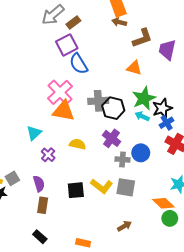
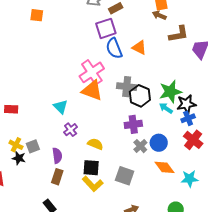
orange triangle: (134, 68) -> (139, 48), moved
cyan triangle: (34, 133) -> (61, 107), turned -42
purple cross: (111, 138) -> (133, 124), turned 36
yellow semicircle: (78, 144) -> (95, 144), moved
gray cross: (122, 159) -> (140, 146), turned 32
yellow L-shape: (102, 186) -> (93, 184), moved
gray square: (126, 187) -> (125, 176), moved
orange diamond: (163, 203) -> (165, 167), moved

